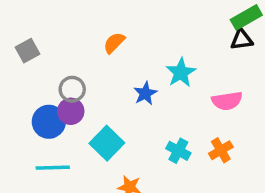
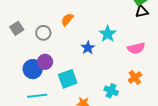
gray circle: (72, 89) -> (43, 33), moved
cyan square: (107, 143) -> (68, 79), turned 30
cyan cross: (178, 151) -> (111, 91), moved

